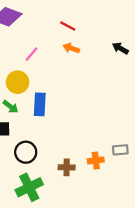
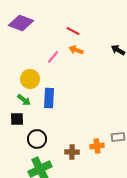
pink line: (32, 54) -> (53, 57), moved

